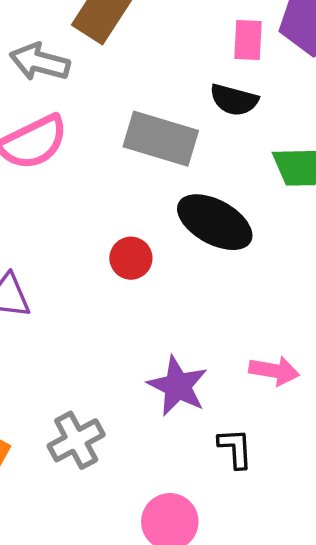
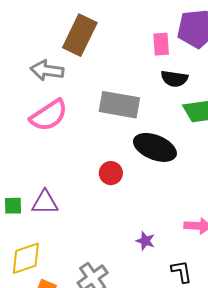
black semicircle: (234, 100) -> (174, 79), moved
purple star: (178, 386) -> (145, 241), size x0.6

